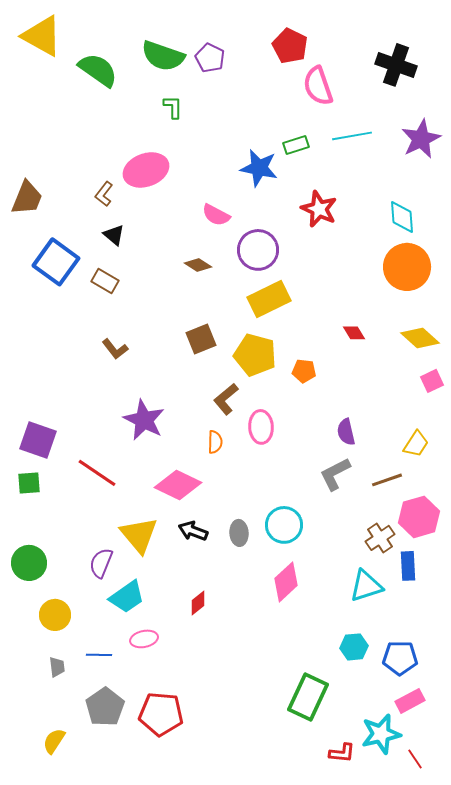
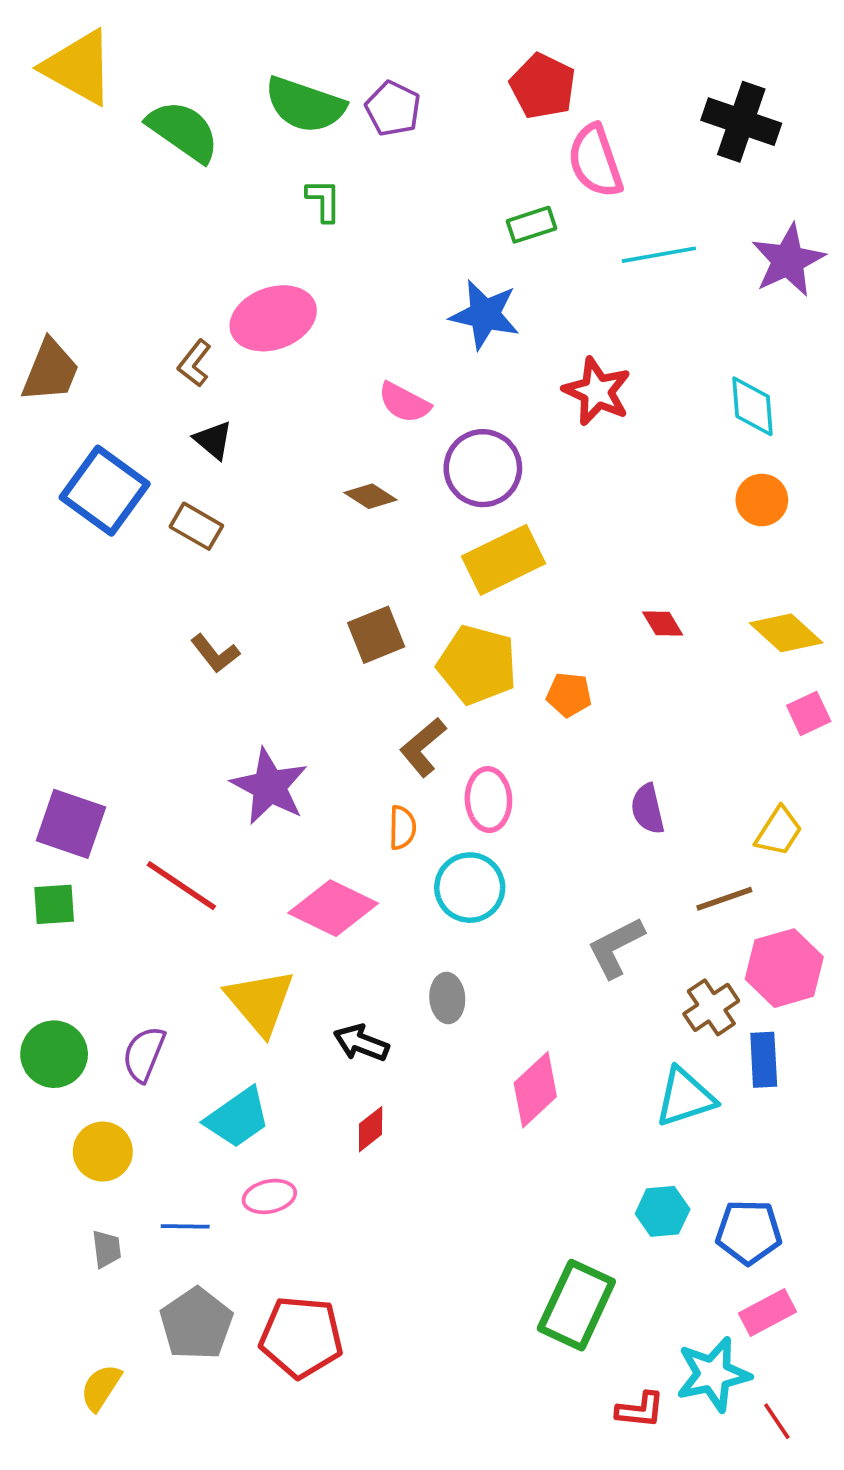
green rectangle: (296, 145) -> (532, 225), moved
orange circle: (407, 267) -> (762, 500), size x0.6
gray L-shape: (335, 474) -> (616, 947), moved
cyan circle: (284, 525) -> (470, 888), moved
black arrow: (193, 531) -> (361, 1043), moved
purple semicircle: (101, 563) -> (144, 1054), moved

